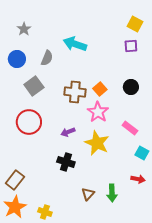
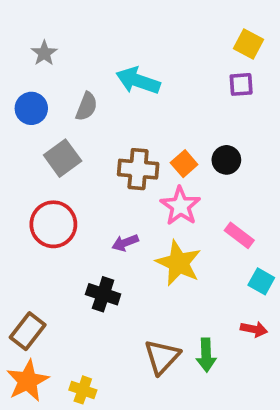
black circle: (131, 87) -> (226, 160), moved
black cross: (66, 162) -> (103, 294), moved
brown triangle: (88, 194) -> (162, 357), size x1.5

